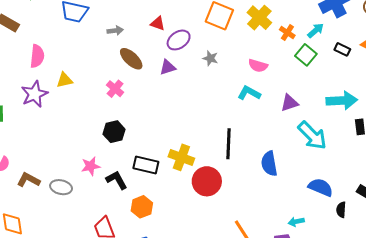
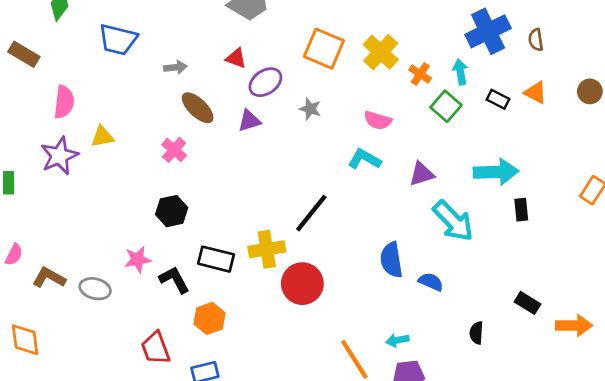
cyan arrow: (316, 31) -> (460, 72), turned -60
black line: (228, 144) -> (311, 213), moved, turned 36
yellow cross: (181, 157) -> (267, 249), turned -30
blue semicircle: (321, 187) -> (431, 282), moved, size x0.7
black semicircle: (341, 210) -> (476, 333), moved
cyan arrow: (296, 222) -> (397, 340), moved

